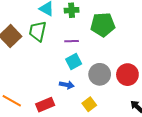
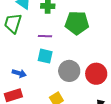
cyan square: (74, 62) -> (45, 56), turned 35
blue arrow: (67, 85) -> (19, 73), moved

